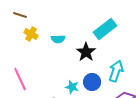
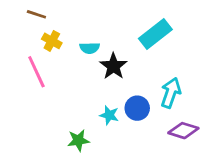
black star: (86, 52) -> (113, 66), moved
pink line: (20, 79) -> (36, 72), moved

